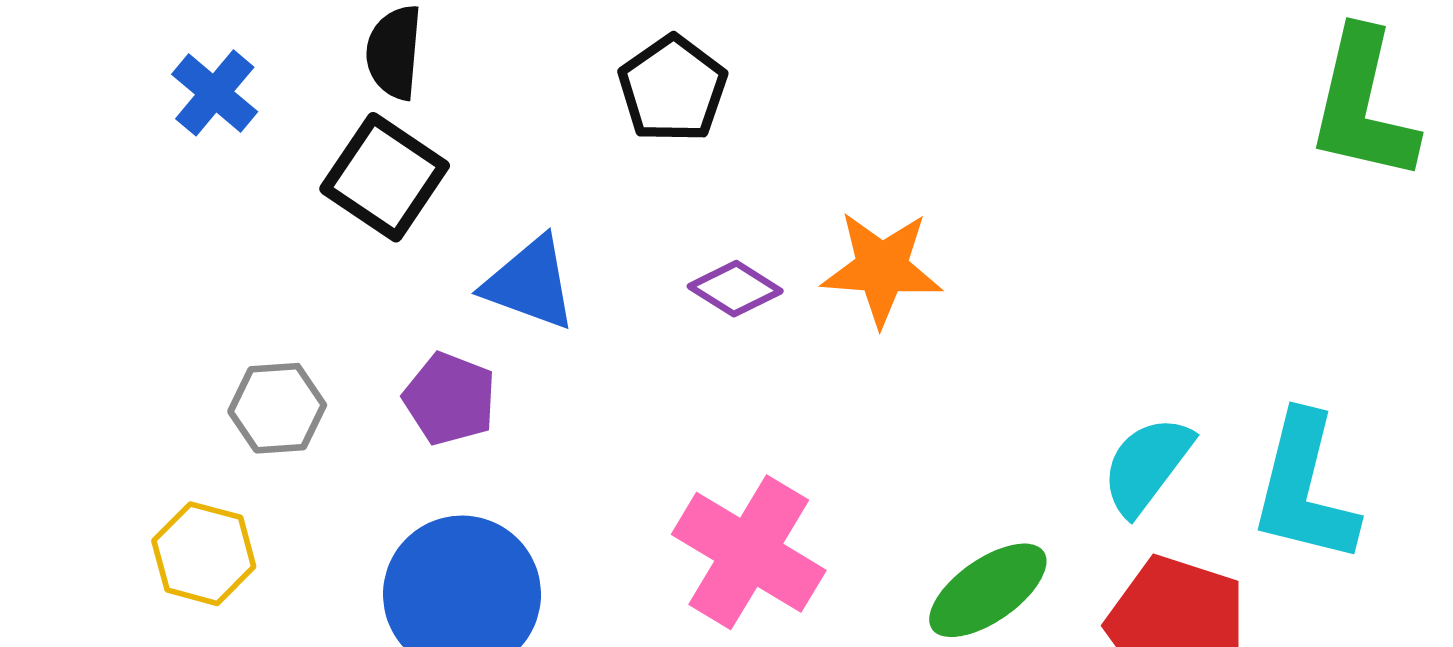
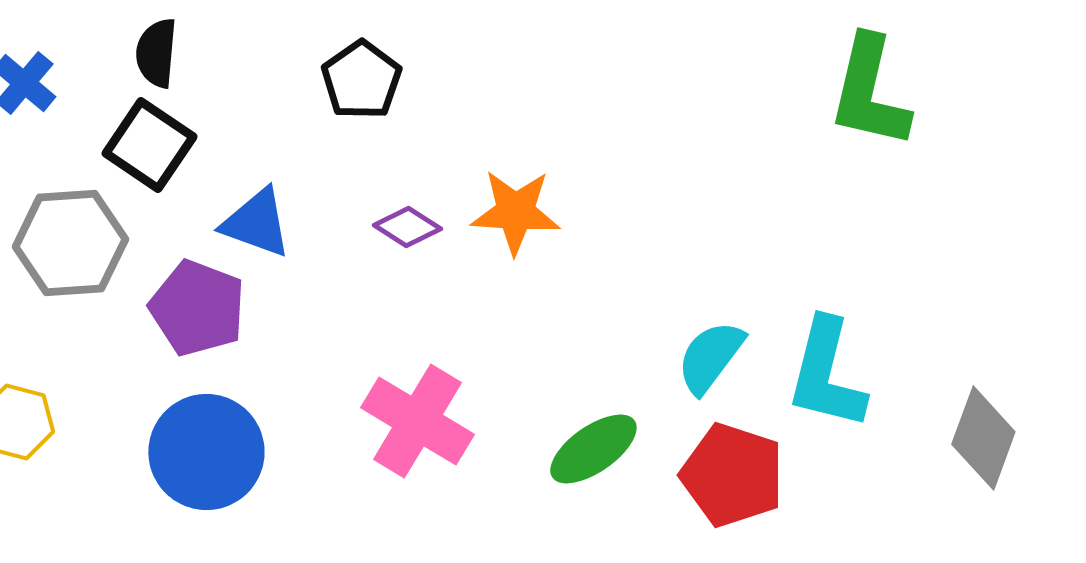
purple pentagon: (450, 399) -> (197, 308), size x1.4
gray hexagon: (277, 408) -> (70, 243), moved, size x1.6

